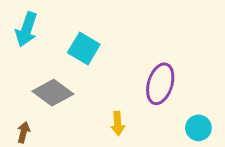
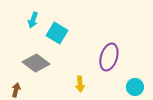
cyan arrow: (26, 29) -> (33, 20), moved, size x0.7

